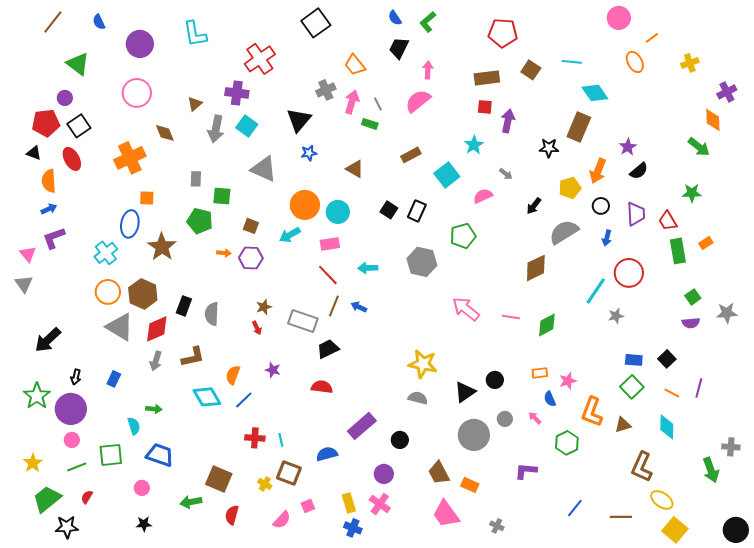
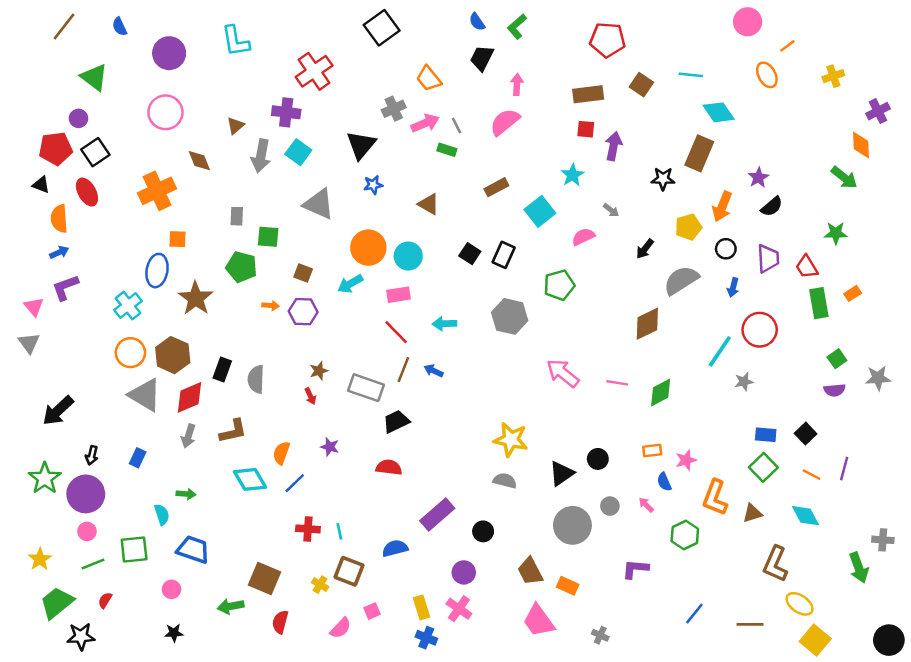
pink arrow: (352, 102) -> (425, 123), turned 50
cyan diamond: (667, 427) -> (806, 516), turned -30

